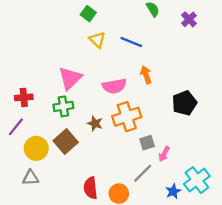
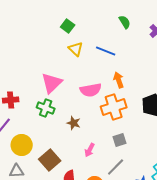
green cross: (63, 106) -> (46, 108), turned 30
orange cross: (127, 117) -> (114, 107), moved
brown square: (66, 142) -> (50, 160), moved
pink arrow: (164, 154) -> (90, 150), moved

